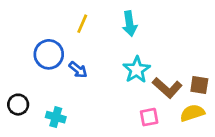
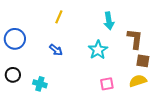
cyan arrow: (130, 24) -> (109, 21), moved
blue circle: (49, 54) -> (15, 39), moved
brown L-shape: (167, 88) -> (135, 39), moved, turned -125

